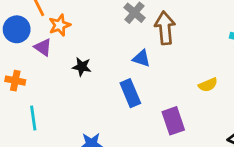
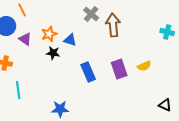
orange star: (60, 25) -> (49, 34), moved
blue triangle: (141, 58) -> (70, 40), moved
purple rectangle: (173, 121) -> (119, 69), moved

